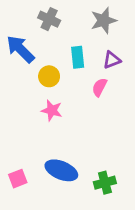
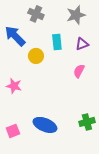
pink semicircle: (99, 87) -> (79, 71), moved
pink star: (52, 110) -> (14, 86), moved
green cross: (105, 183) -> (87, 122), moved

